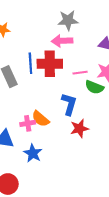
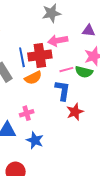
pink arrow: (62, 41) -> (58, 41), moved
pink line: (80, 73) -> (66, 70), moved
orange semicircle: (40, 119) -> (33, 78), moved, turned -60

